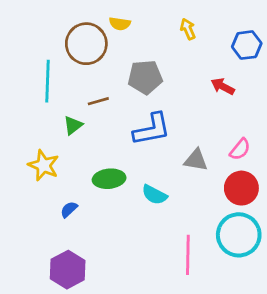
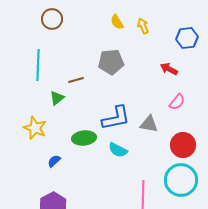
yellow semicircle: (120, 24) -> (117, 22), moved, turned 49
brown circle: (86, 44) -> (52, 19), moved, size x0.7
blue L-shape: (152, 129) -> (116, 118), moved
pink semicircle: (240, 149) -> (177, 102), moved

